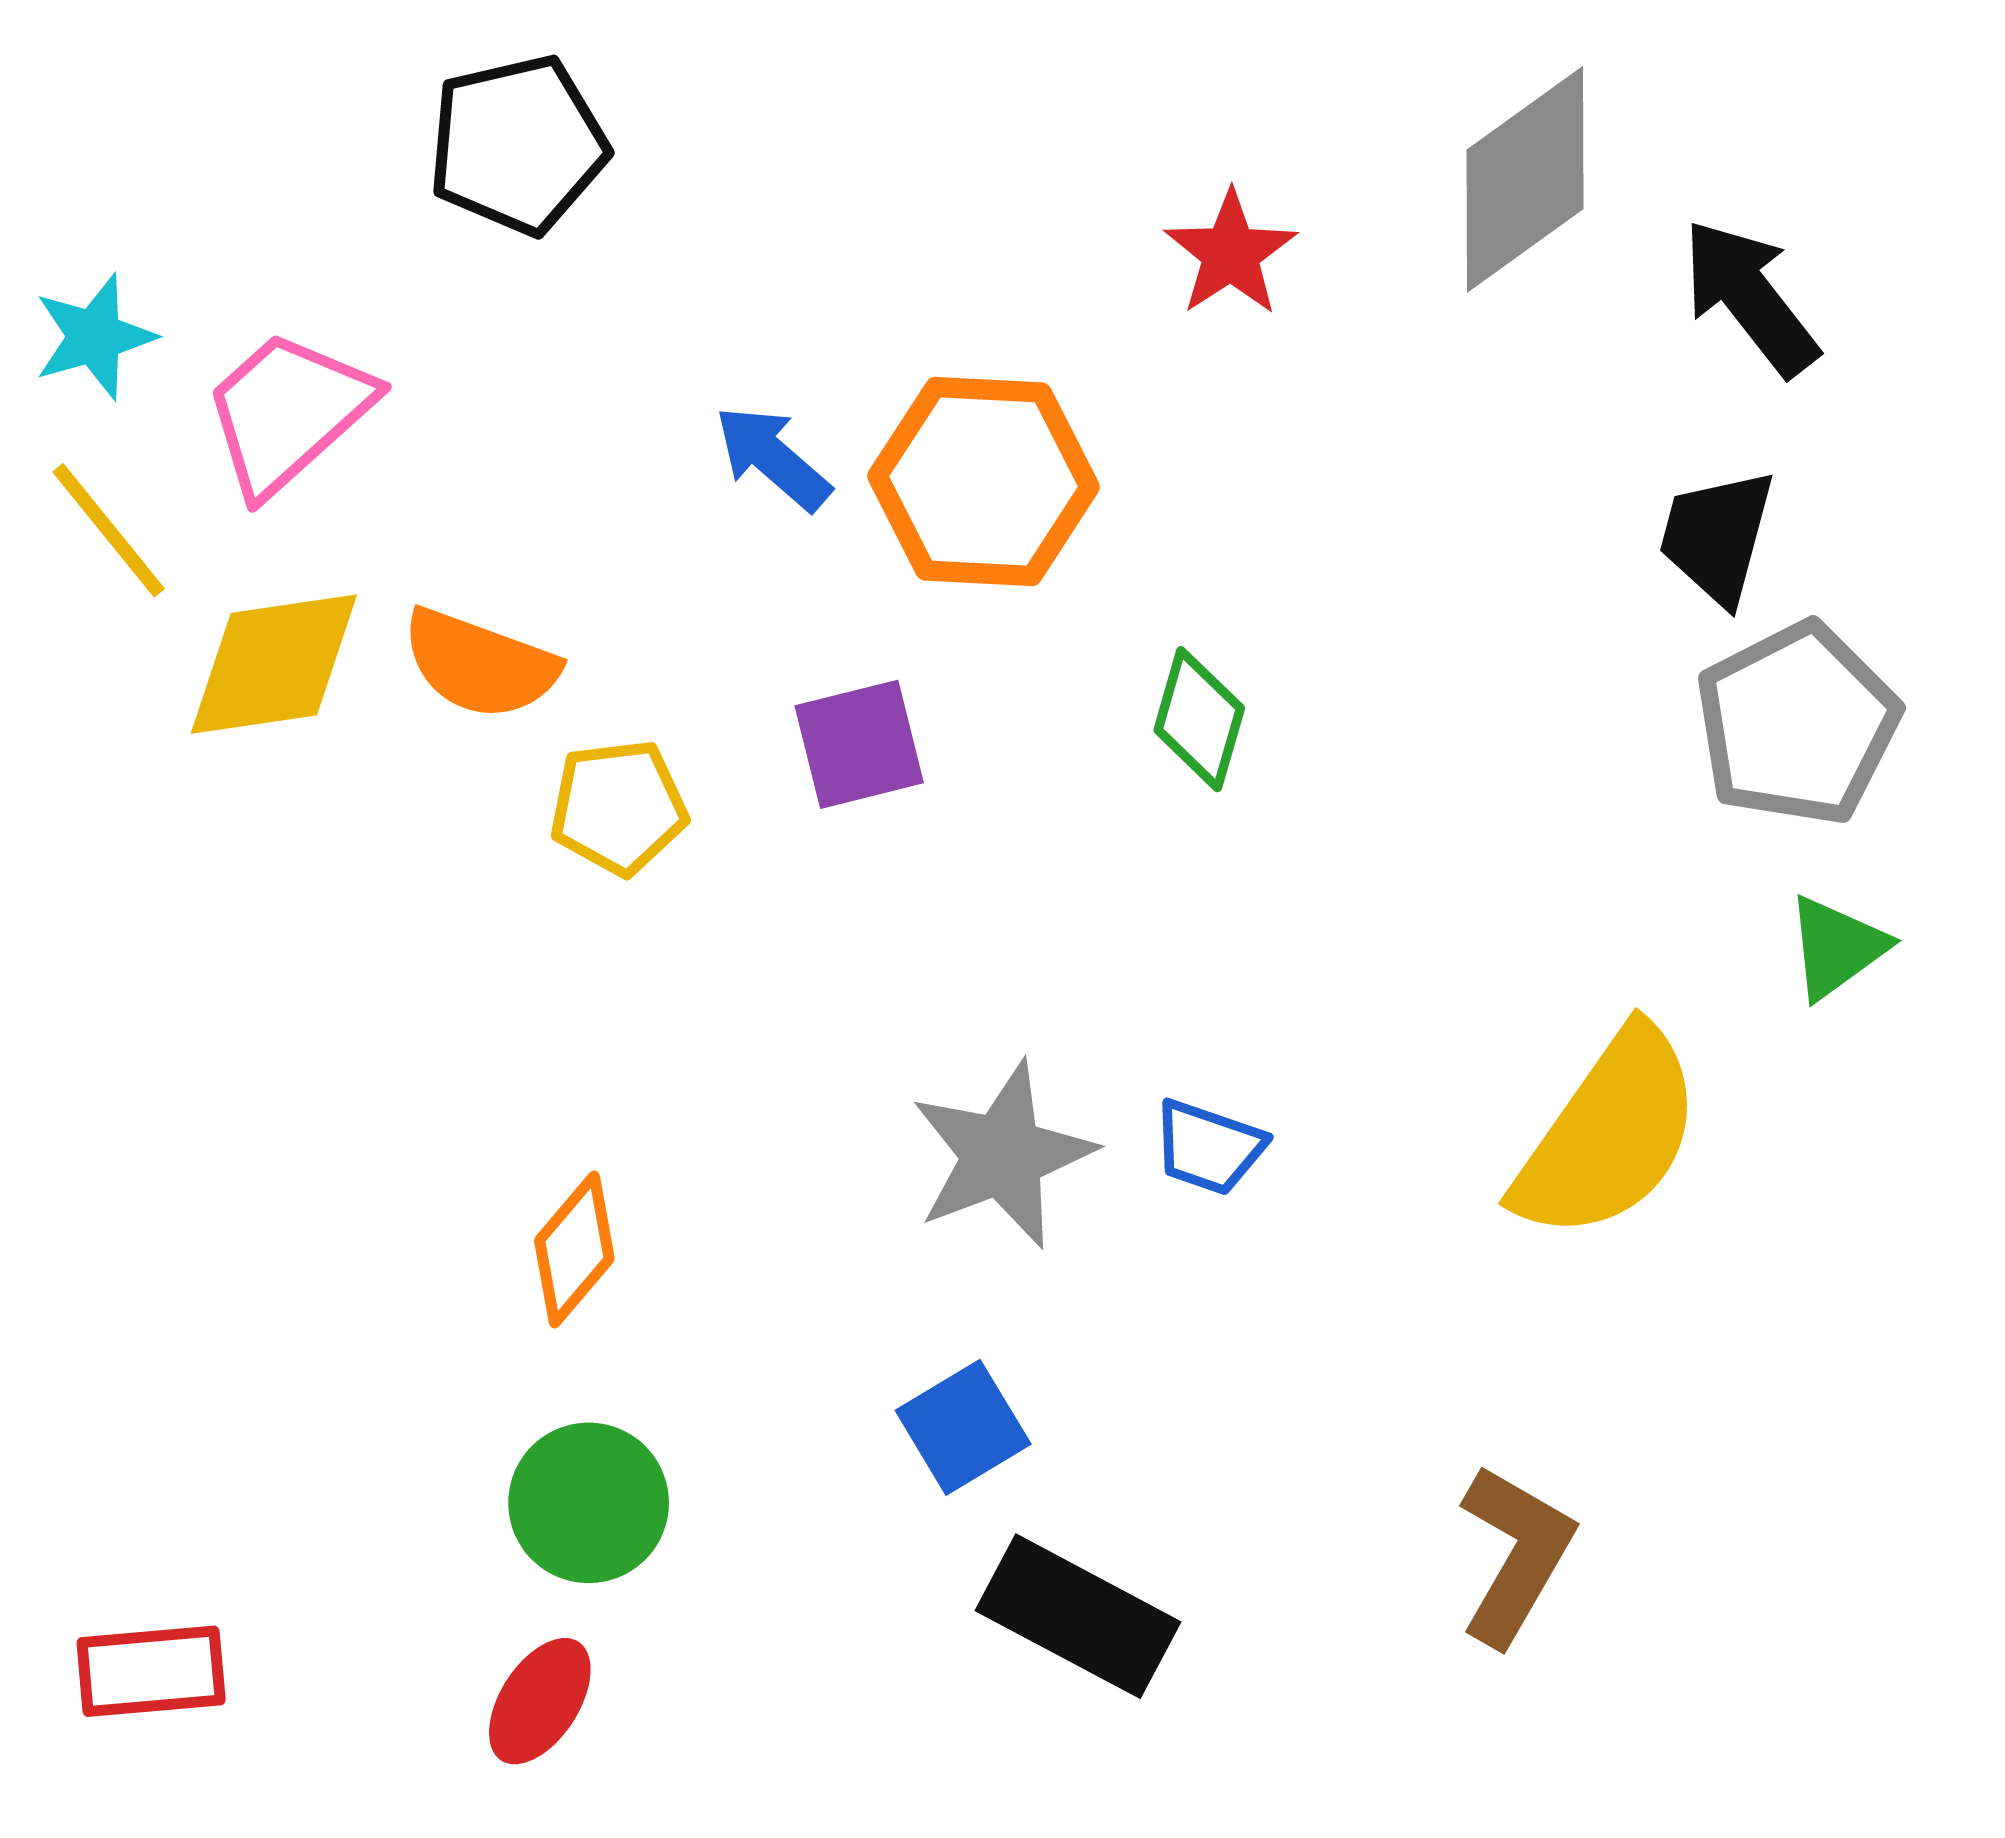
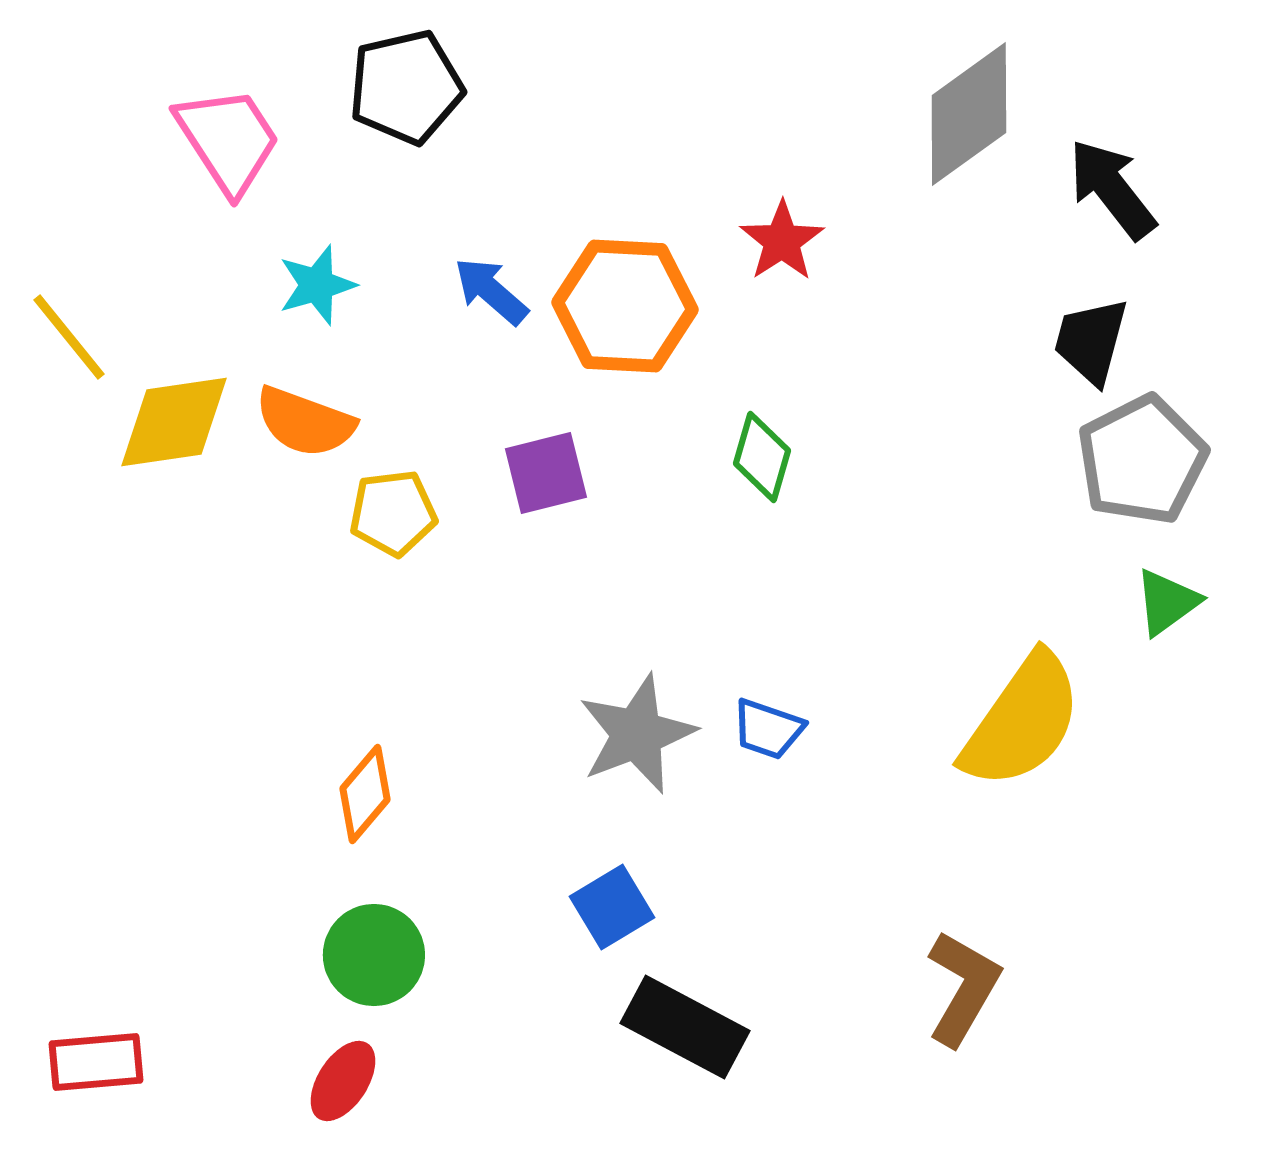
black pentagon: (518, 145) -> (406, 87), moved
red star: (1231, 253) -> (782, 241), moved
cyan star: (94, 337) -> (317, 285), moved
pink trapezoid: (288, 412) -> (228, 140), moved, turned 99

